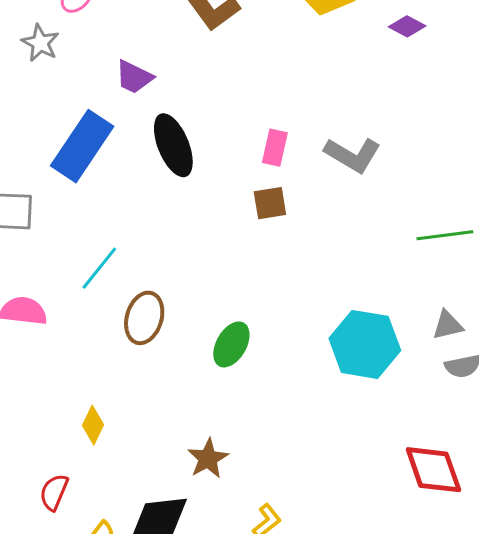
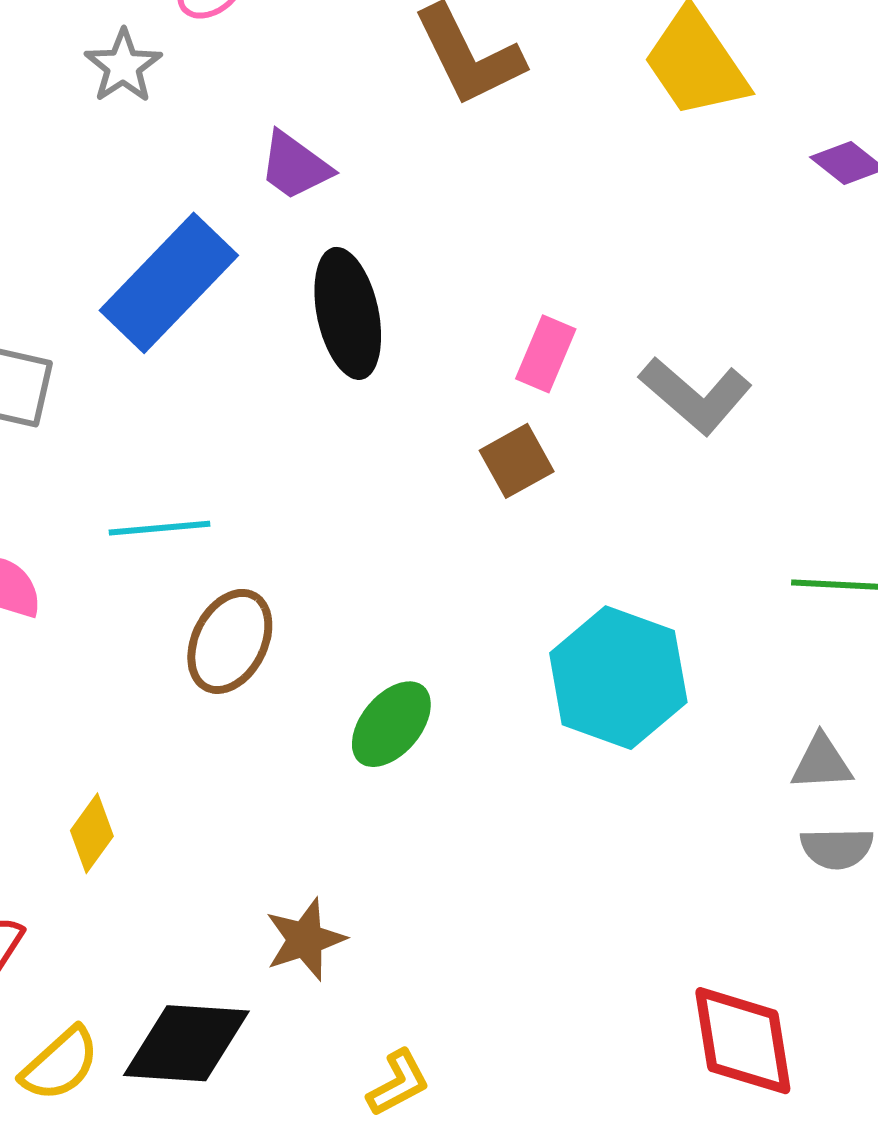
brown square: (270, 203) -> (517, 461), turned -30
cyan line: (99, 268) -> (159, 528), turned 36
cyan hexagon: (365, 344) -> (618, 678), moved

